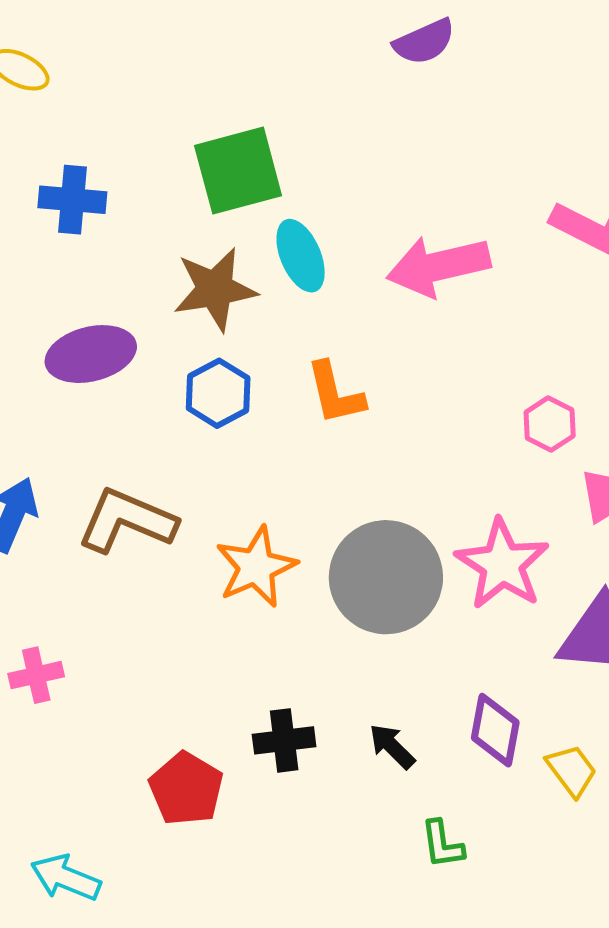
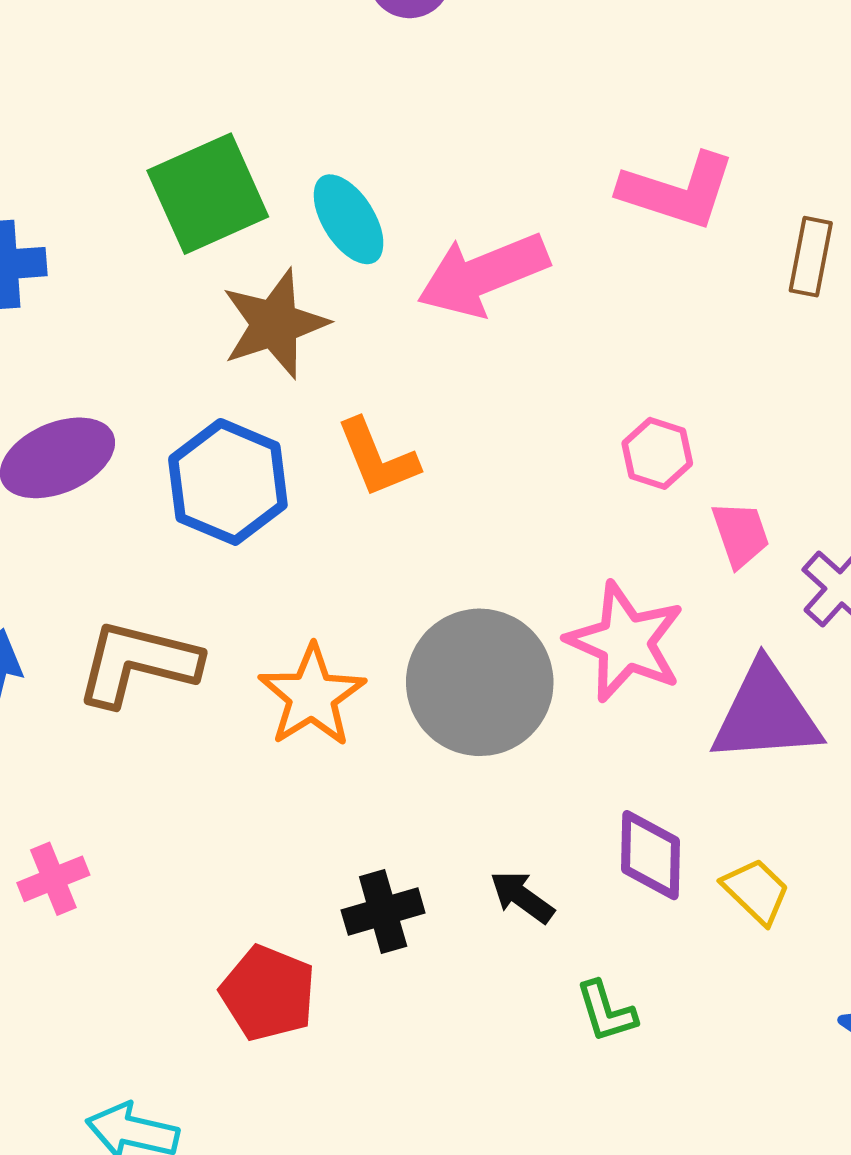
cyan ellipse: (301, 256) -> (349, 219), moved
brown star: (215, 289) -> (275, 324), moved
blue hexagon: (218, 393) -> (228, 482), size x1.4

